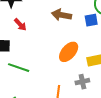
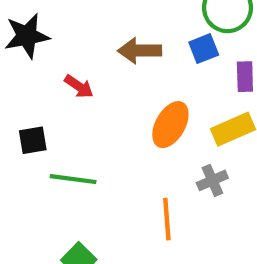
red arrow: (20, 24) -> (79, 86), moved

